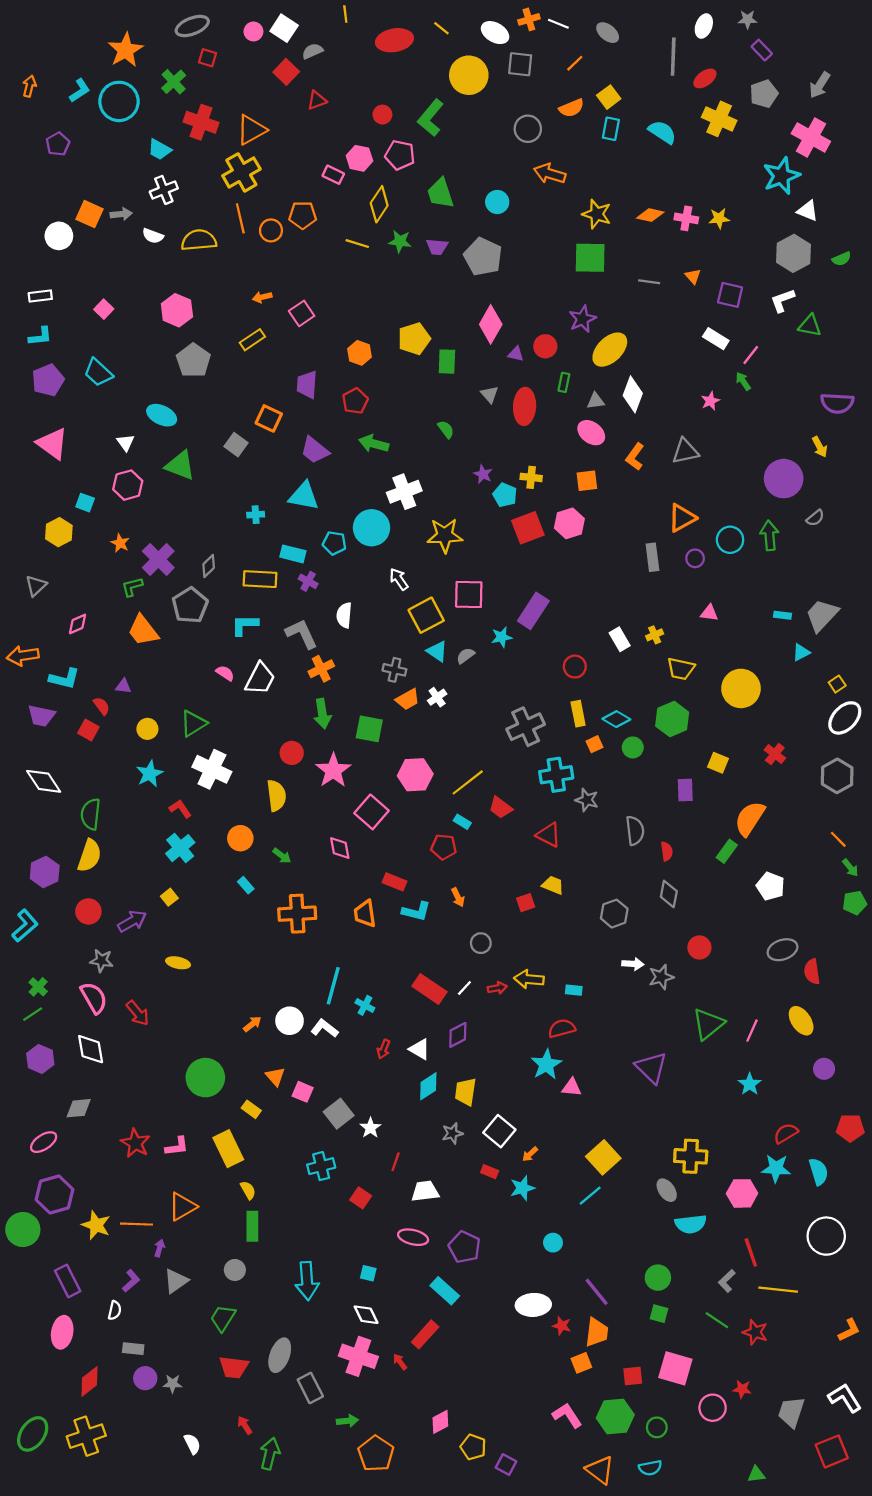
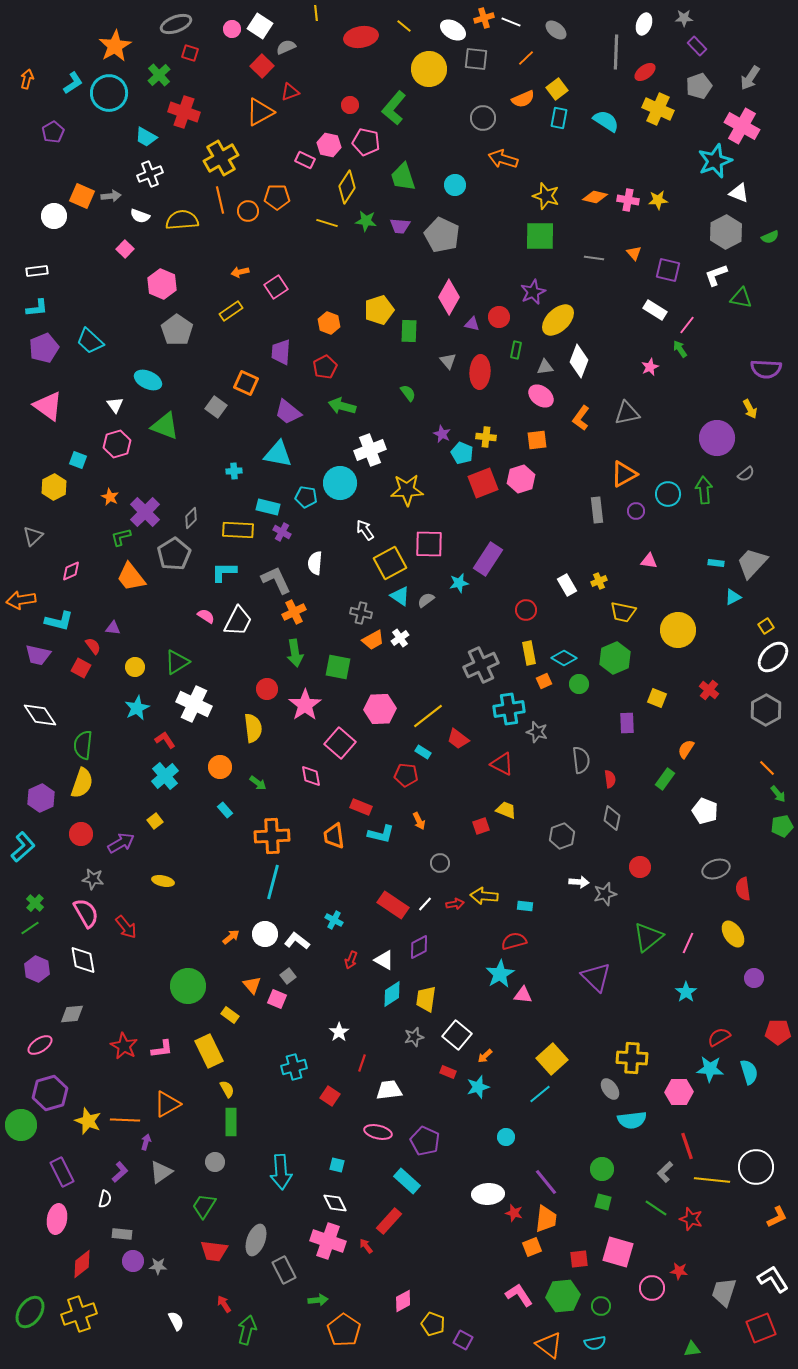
orange triangle: (251, 130) -> (260, 112), moved
pink square: (104, 309) -> (125, 249), moved
orange semicircle: (750, 819) -> (686, 749), size x0.6
cyan line: (333, 986) -> (273, 882), moved
gray square: (339, 1114) -> (288, 976), moved, size x0.6
white circle: (826, 1236) -> (756, 1167), moved

